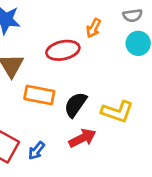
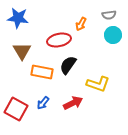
black semicircle: (75, 105) -> (68, 65), moved
blue arrow: (36, 151) -> (43, 103), moved

